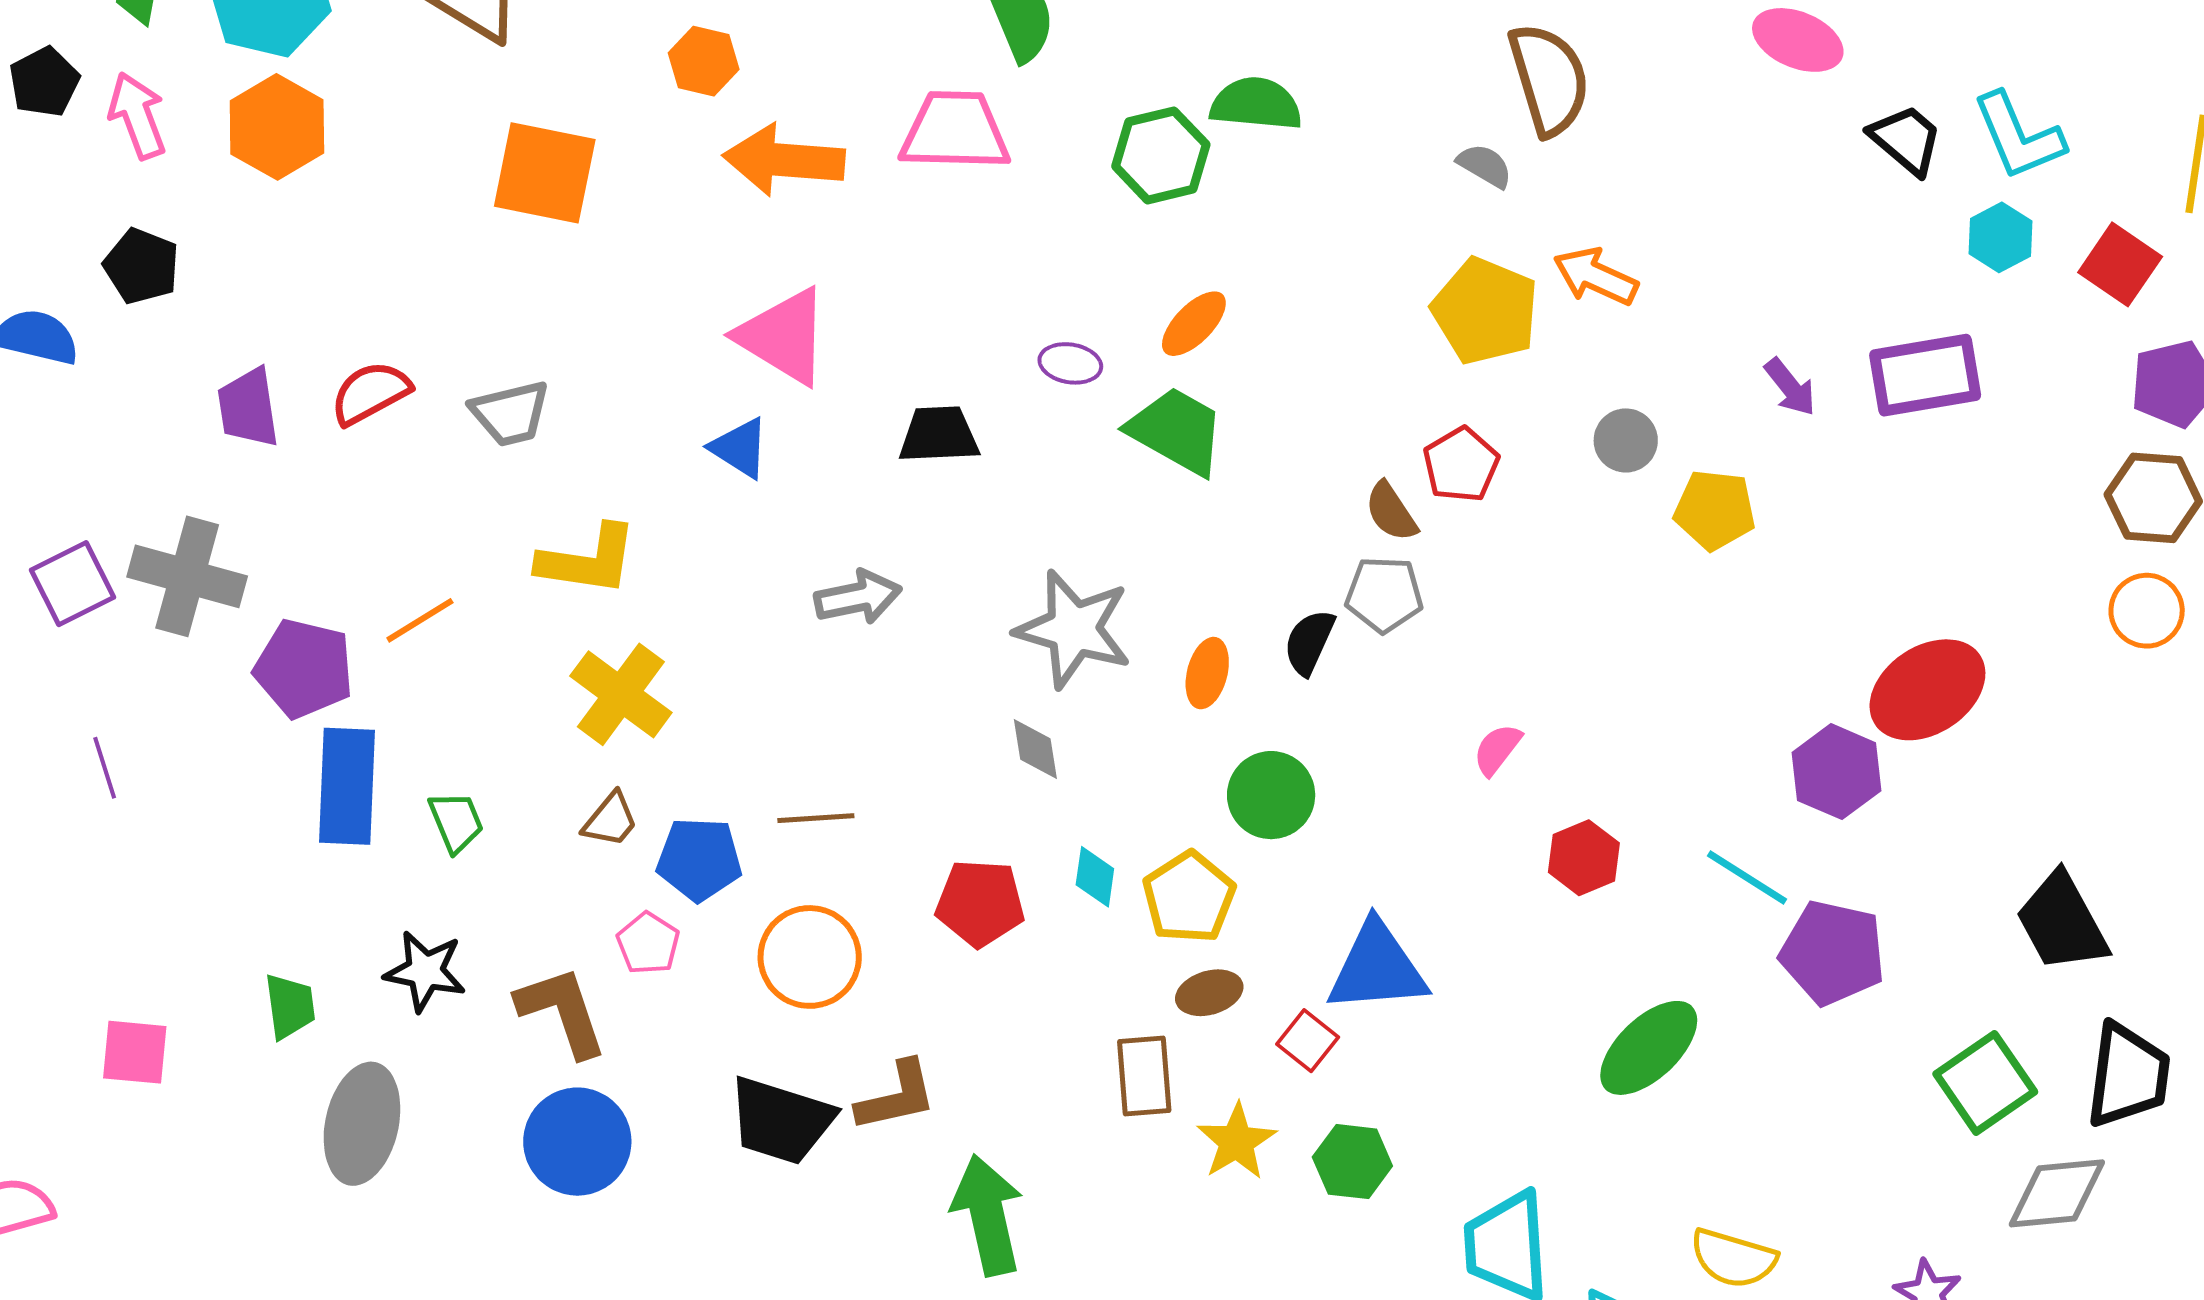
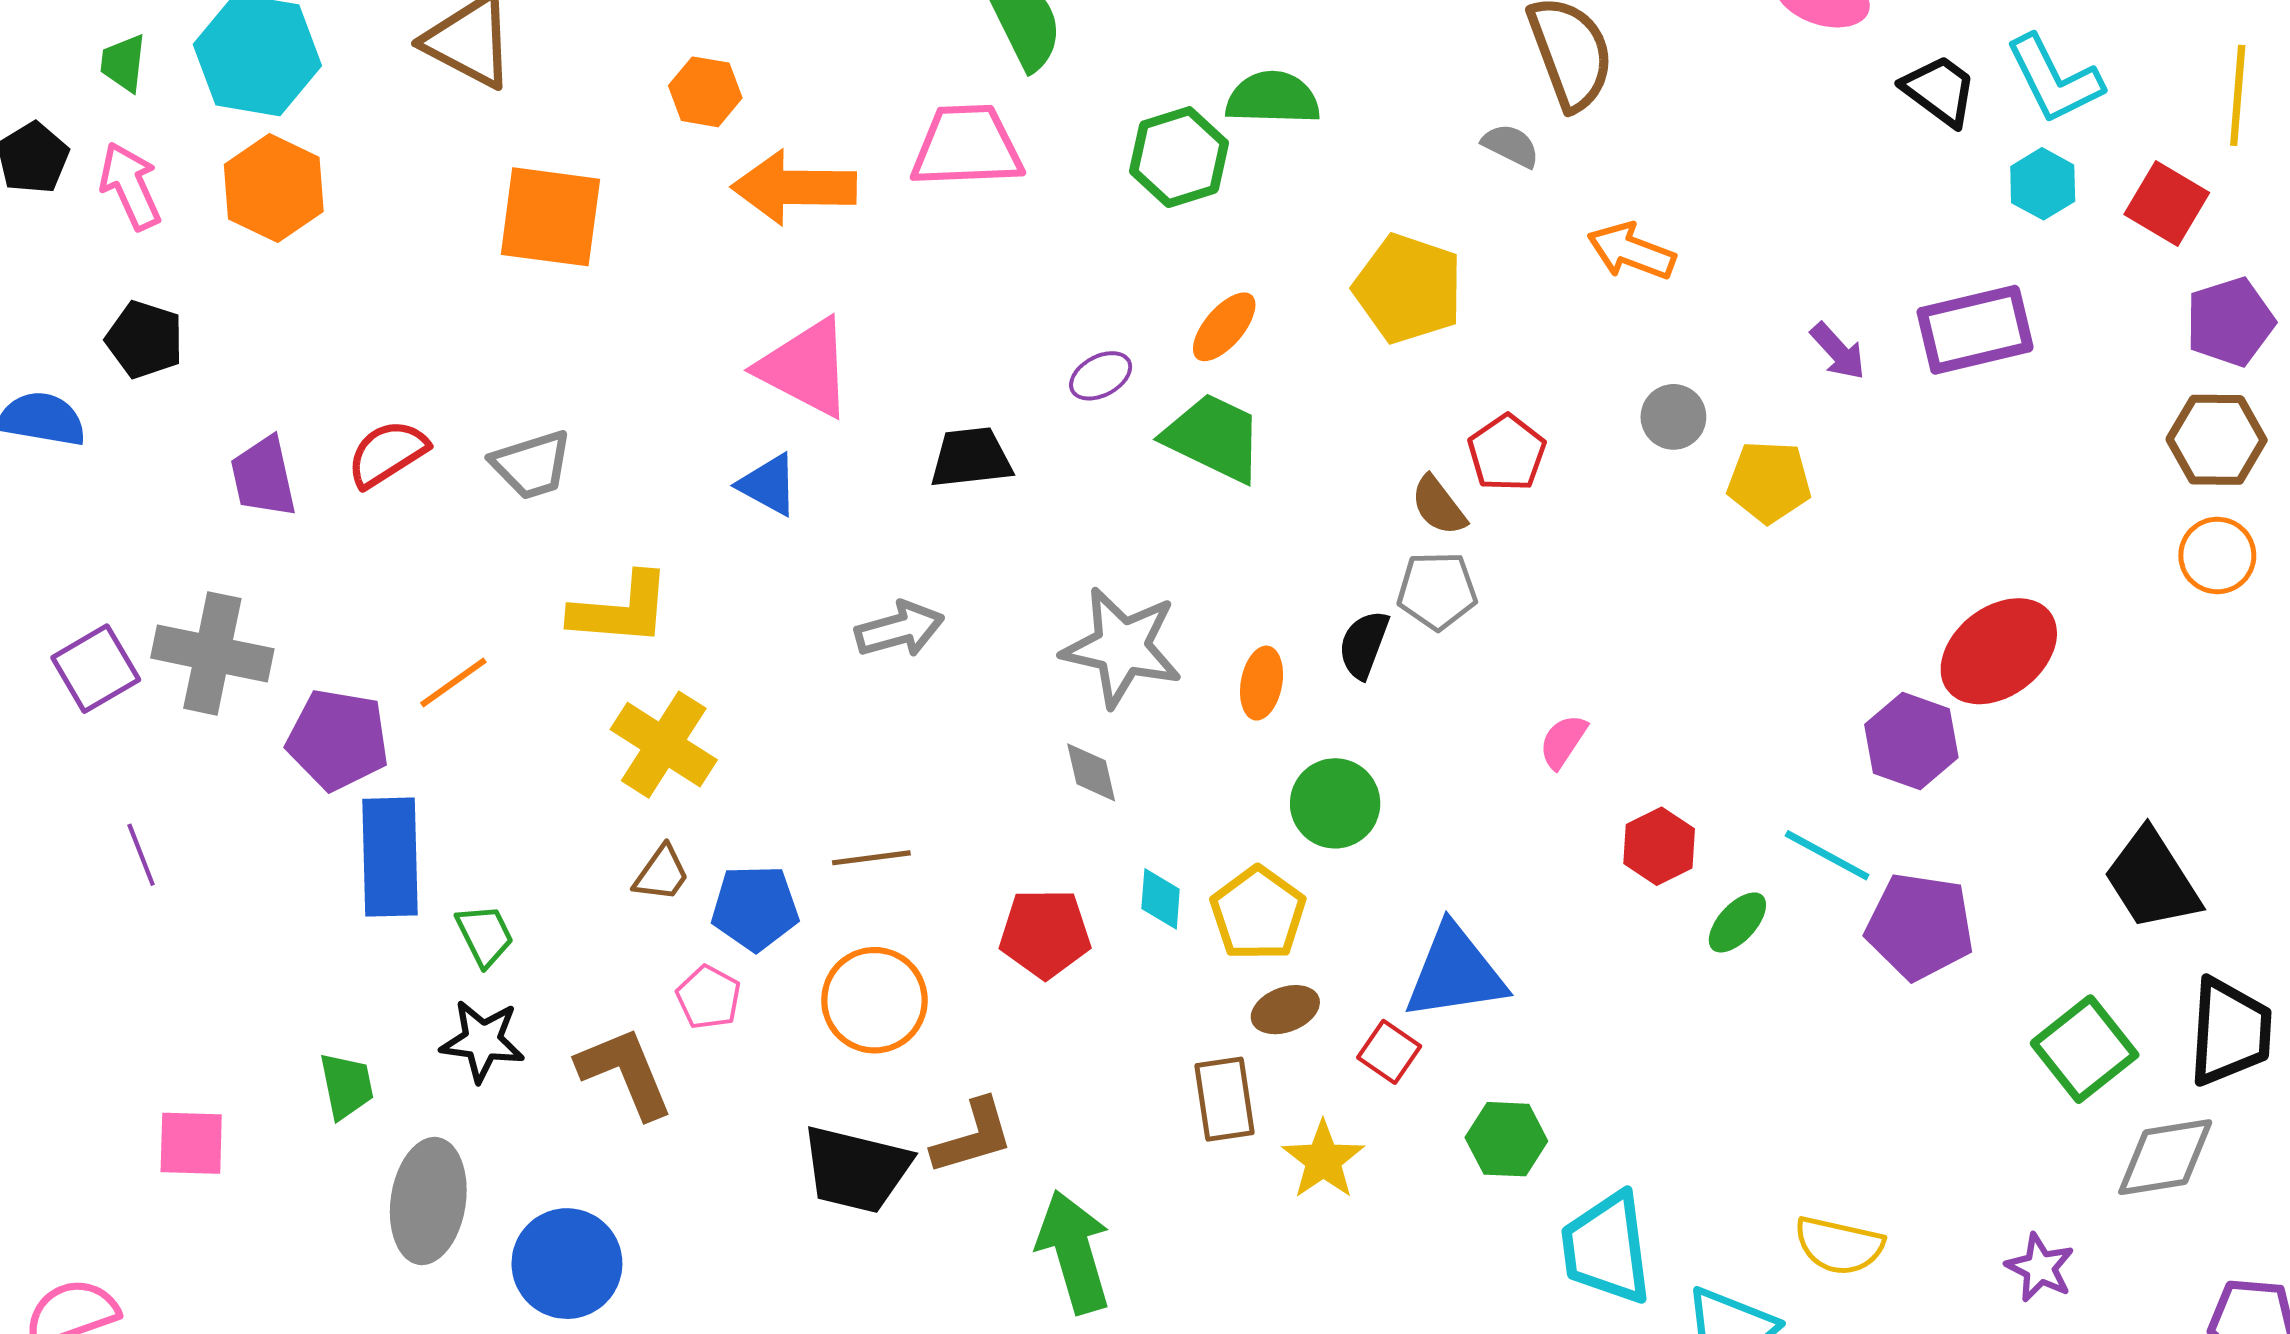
yellow pentagon: (1485, 311) -> (1408, 289), moved
purple ellipse: (1070, 363) -> (1101, 376), turned -34
green trapezoid: (456, 822) -> (485, 935), moved
green ellipse: (1649, 1048) -> (1737, 922), moved, size x0.6
blue circle: (577, 1142) -> (567, 1264), moved
green hexagon: (1352, 1162) -> (1506, 1139), moved

